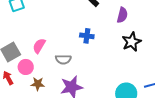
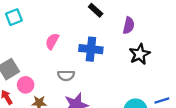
blue cross: (87, 36) -> (91, 49), size x1.5
pink semicircle: (39, 46) -> (52, 41), moved

